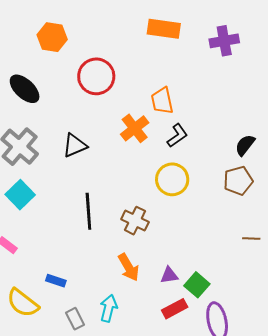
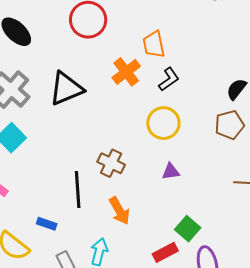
black triangle: (75, 145) -> (66, 89), size x1.4
black line: (88, 211) -> (78, 189), moved
brown cross: (135, 221) -> (111, 163), moved
purple triangle: (169, 275) -> (171, 172), moved

